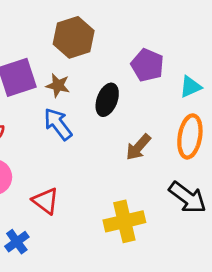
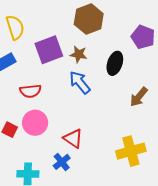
blue cross: (17, 242) -> (62, 162), moved

